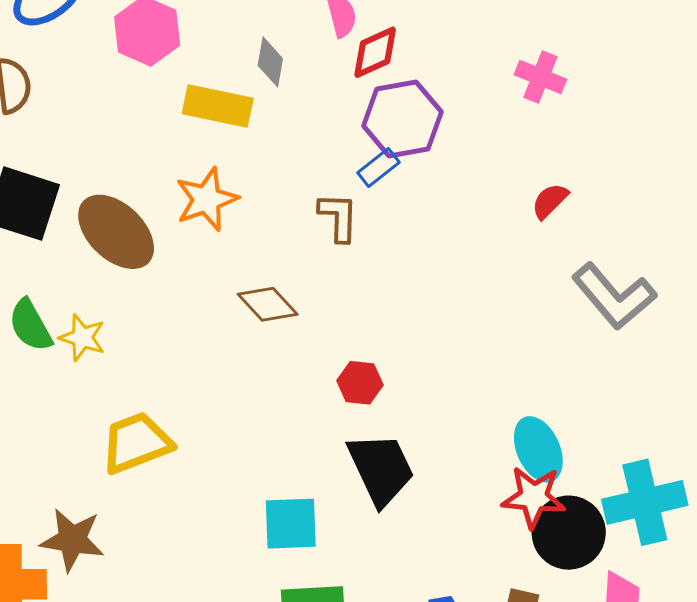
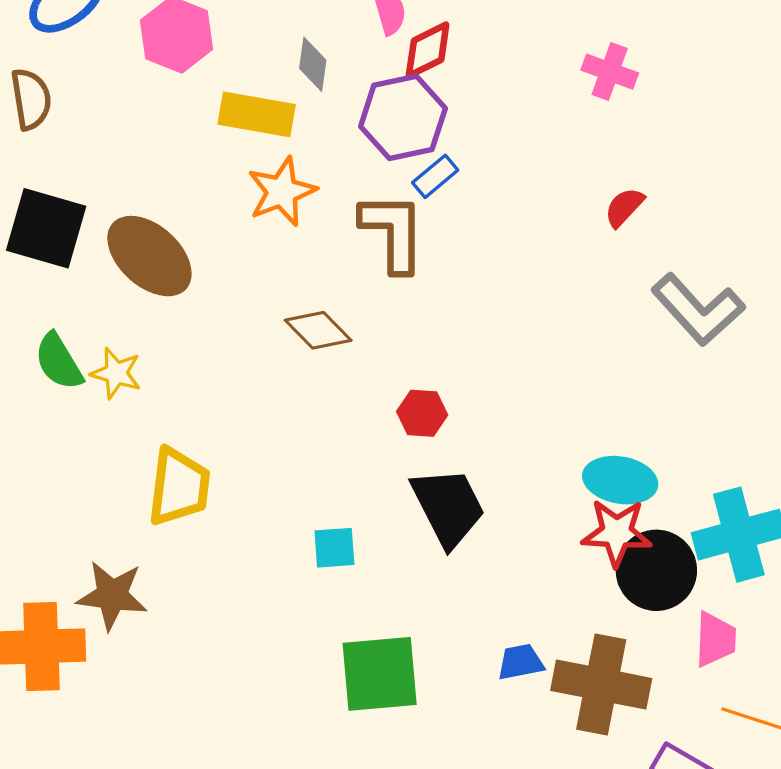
purple hexagon: (402, 119) -> (403, 117), moved
orange star: (207, 199) -> (282, 192), moved
brown L-shape: (338, 217) -> (393, 232), size x1.5
yellow trapezoid: (136, 443) -> (179, 487), turned 120
cyan ellipse: (538, 449) -> (620, 480), turned -54
cyan square: (291, 524) -> (334, 548), moved, size x0.7

